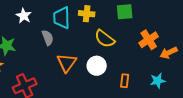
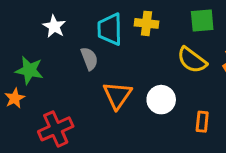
yellow semicircle: (105, 39) -> (192, 60), moved

